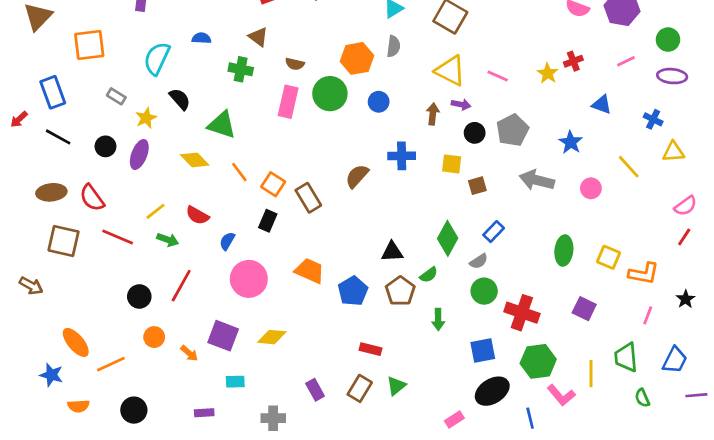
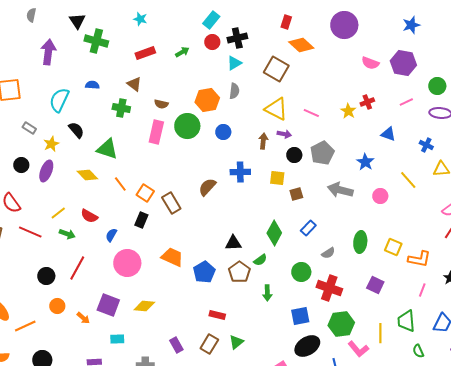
gray semicircle: (479, 261) -> (328, 253), moved

